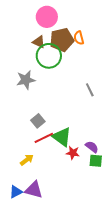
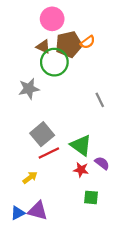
orange semicircle: (79, 38) -> (88, 42), turned -112
gray square: (38, 121) -> (42, 134), size x1.5
green triangle: (62, 137) -> (81, 145), moved
green square: (96, 161) -> (91, 197), moved

